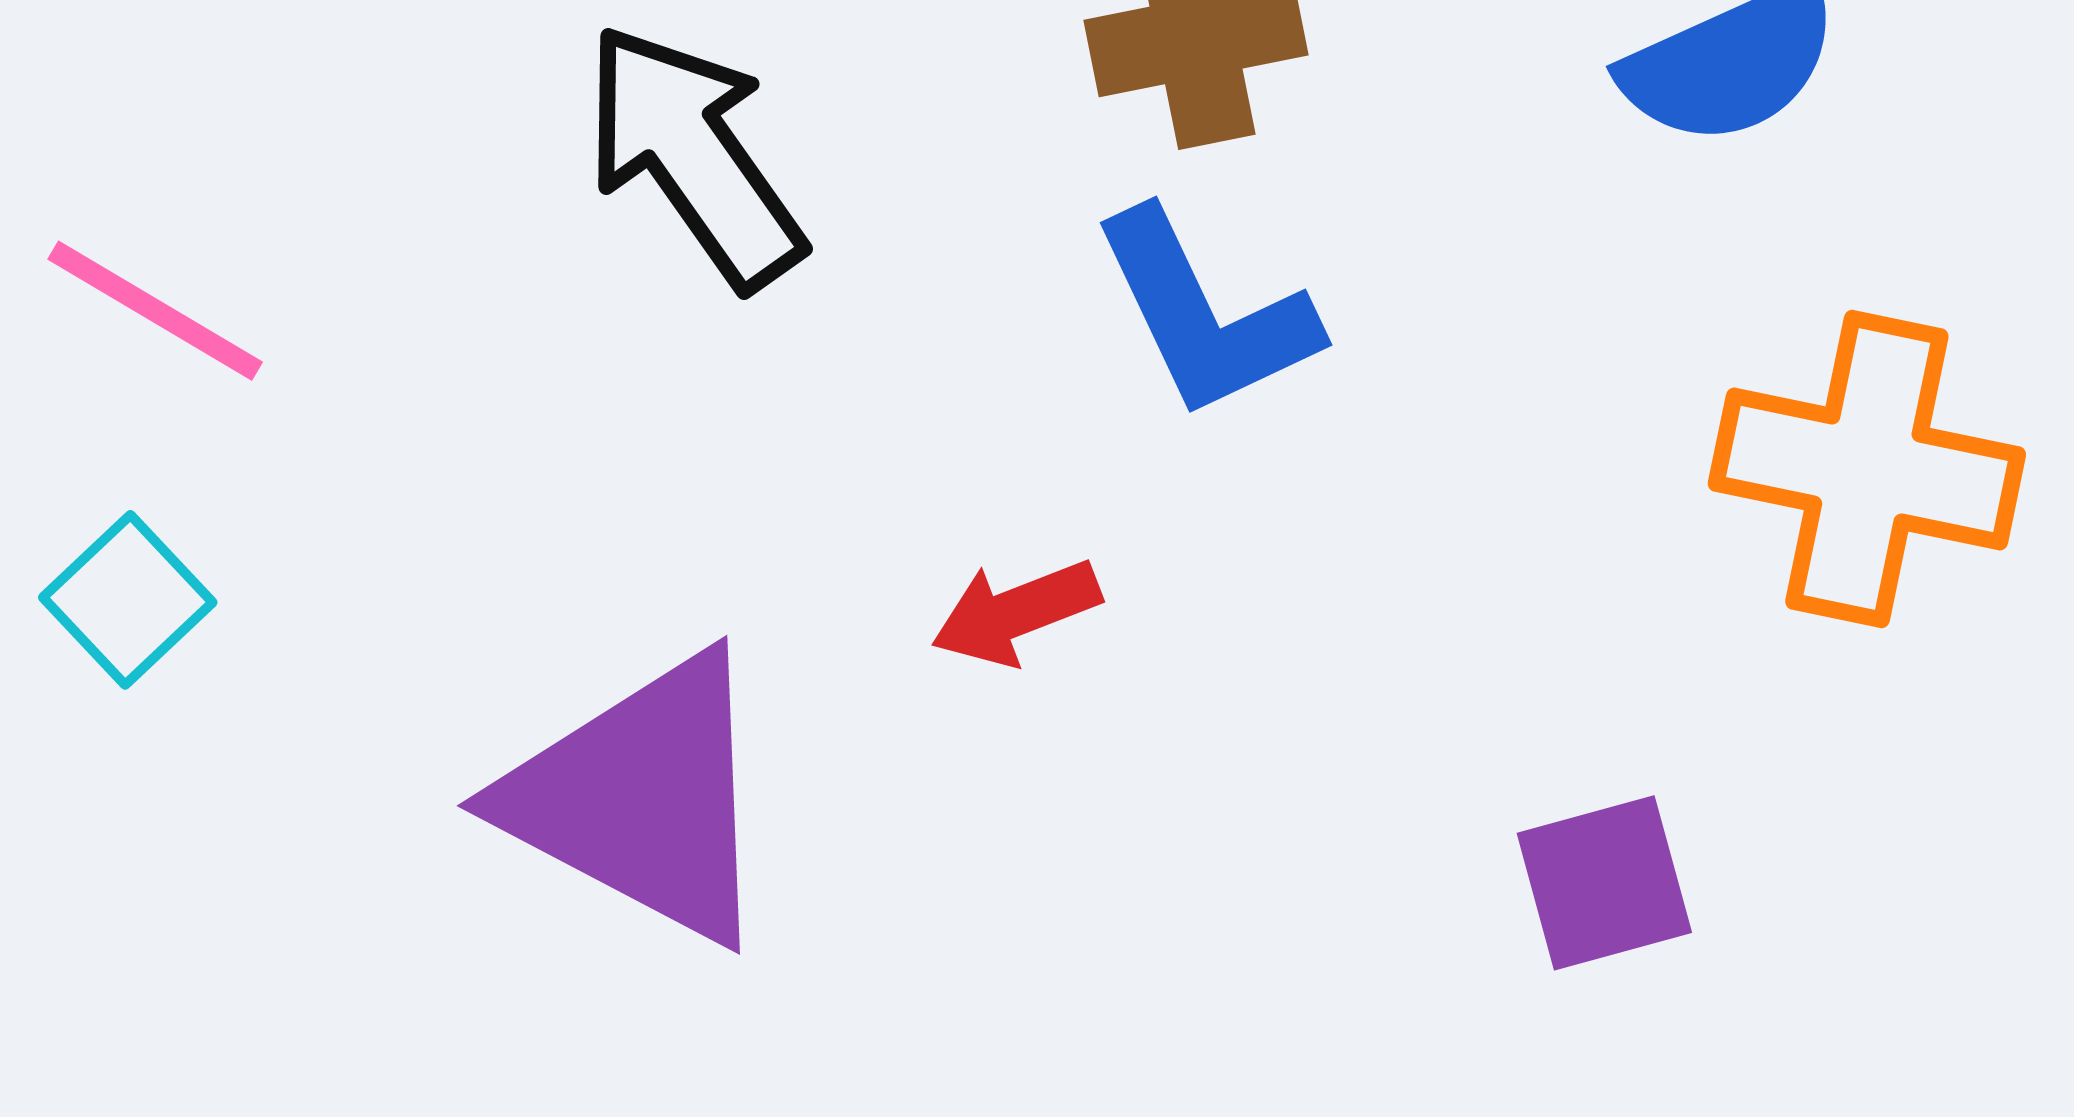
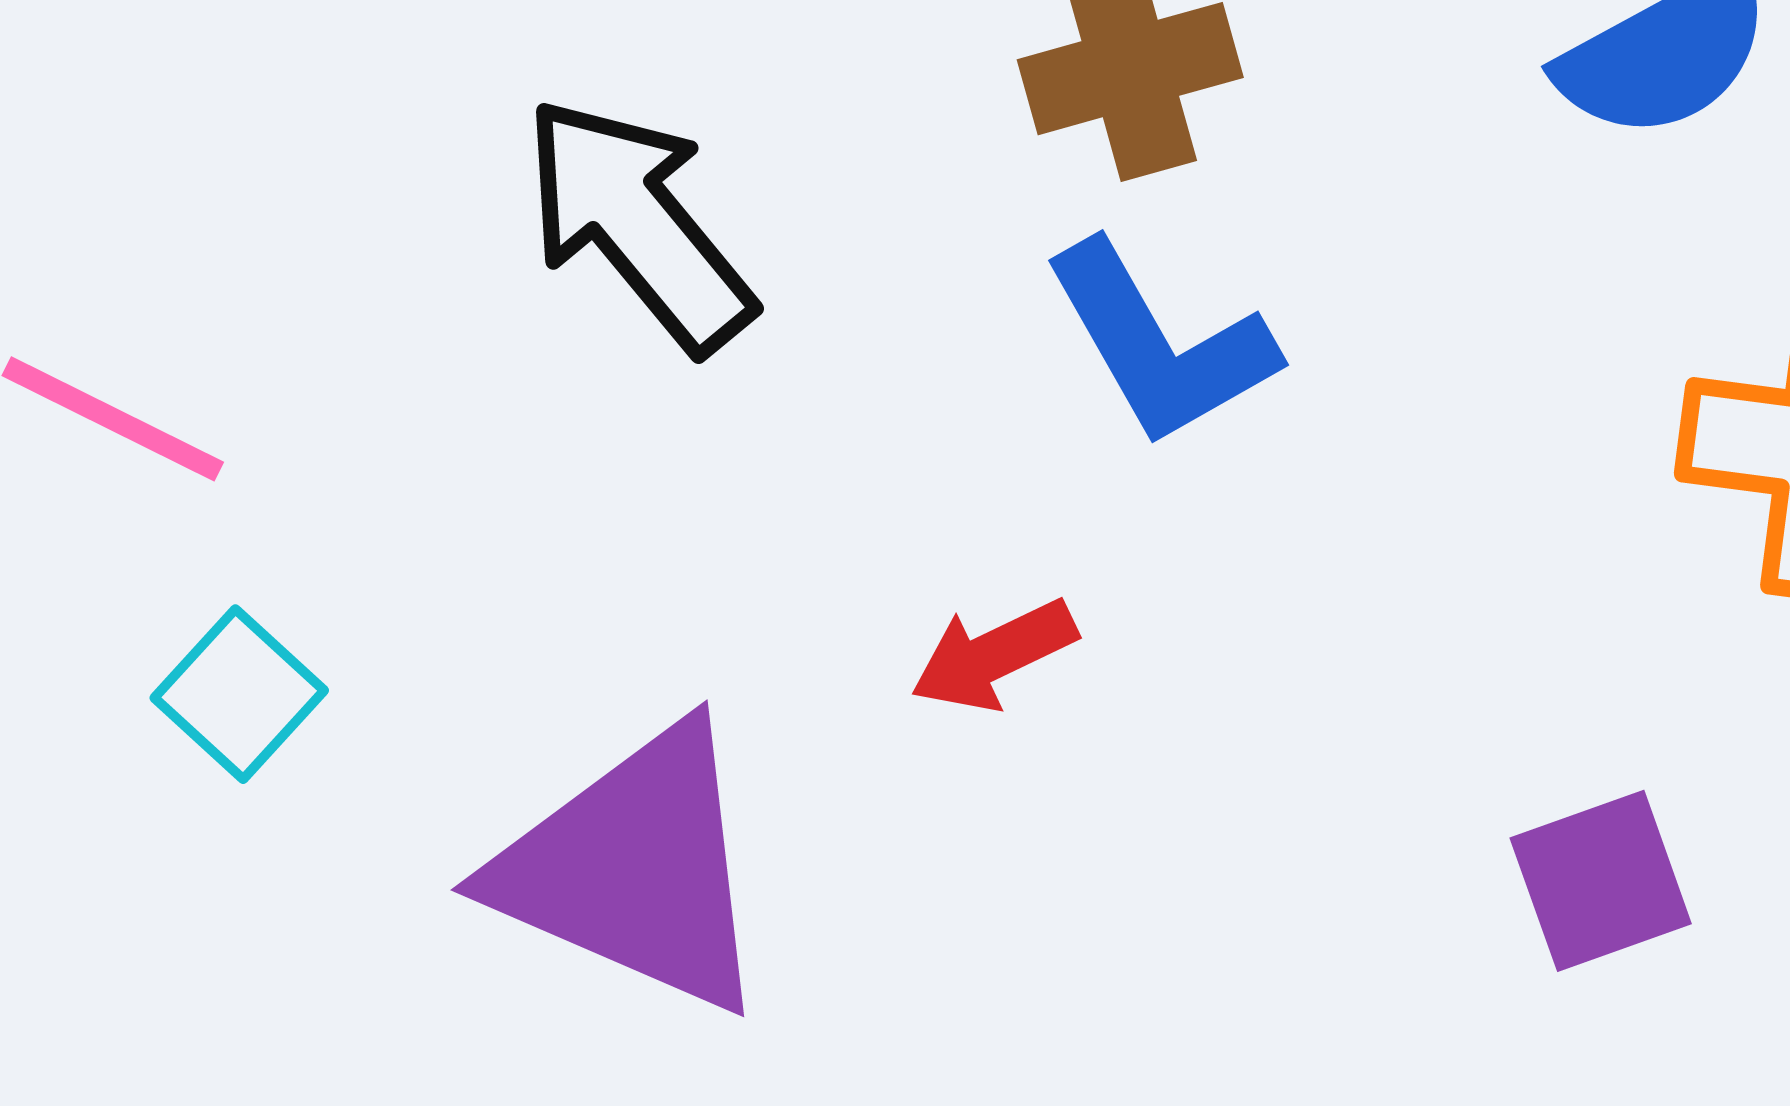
cyan square: (128, 600) -> (239, 694), moved

